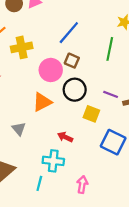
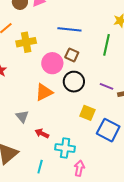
blue line: (69, 33) -> (69, 29), turned 55
yellow square: (91, 114) -> (87, 113), moved
red arrow: (65, 137) -> (42, 133), moved
cyan cross: (53, 161) -> (65, 148), moved

